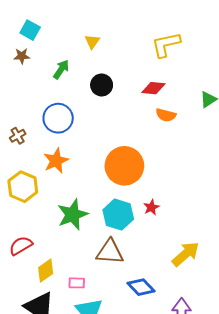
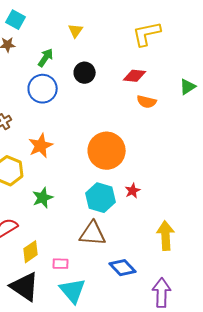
blue circle: (58, 118) -> (43, 89), moved
green star: (73, 215) -> (43, 198), moved, size x0.7
yellow arrow: (186, 254) -> (166, 236), turned -52

